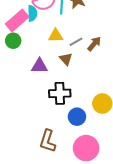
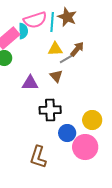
yellow triangle: (56, 36) -> (55, 49), moved
brown arrow: (94, 44) -> (77, 49), moved
pink circle: (86, 148) -> (85, 147), moved

